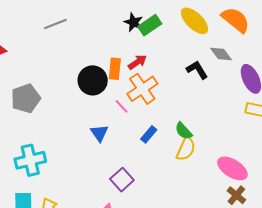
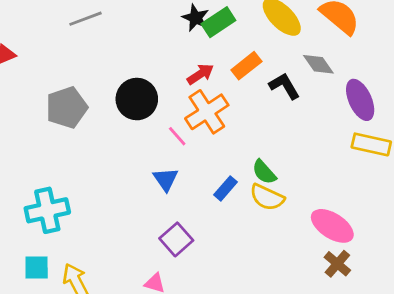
orange rectangle: (115, 69) -> (246, 66), moved, turned 45
gray pentagon: (26, 98) -> (67, 107), moved
blue triangle: (99, 133) -> (166, 179), moved
blue rectangle: (149, 134) -> (225, 188), moved
yellow semicircle: (186, 149) -> (267, 197), turned 90

